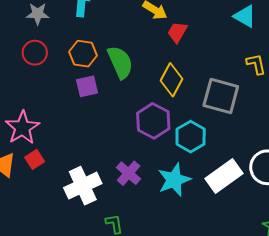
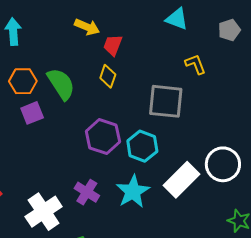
yellow diamond: (171, 80) -> (108, 76), moved, size x0.7

